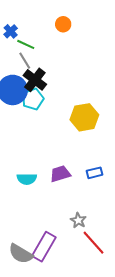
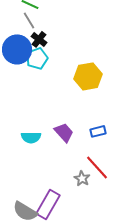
black cross: (35, 80) -> (39, 39), size x0.7
purple trapezoid: (60, 174) -> (64, 132), turned 65
red line: (93, 243) -> (97, 167), moved

